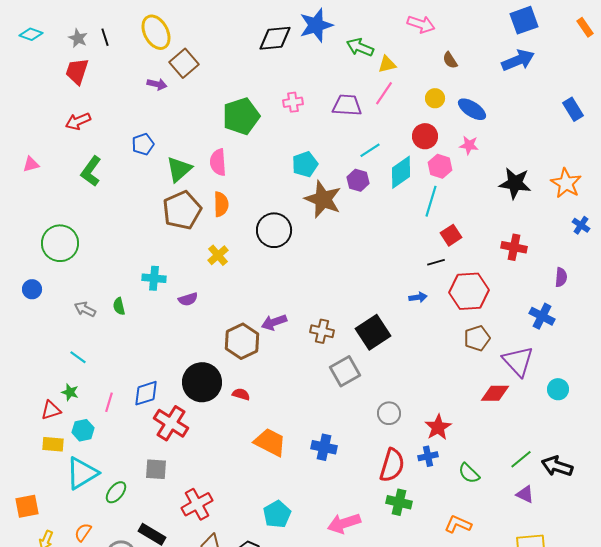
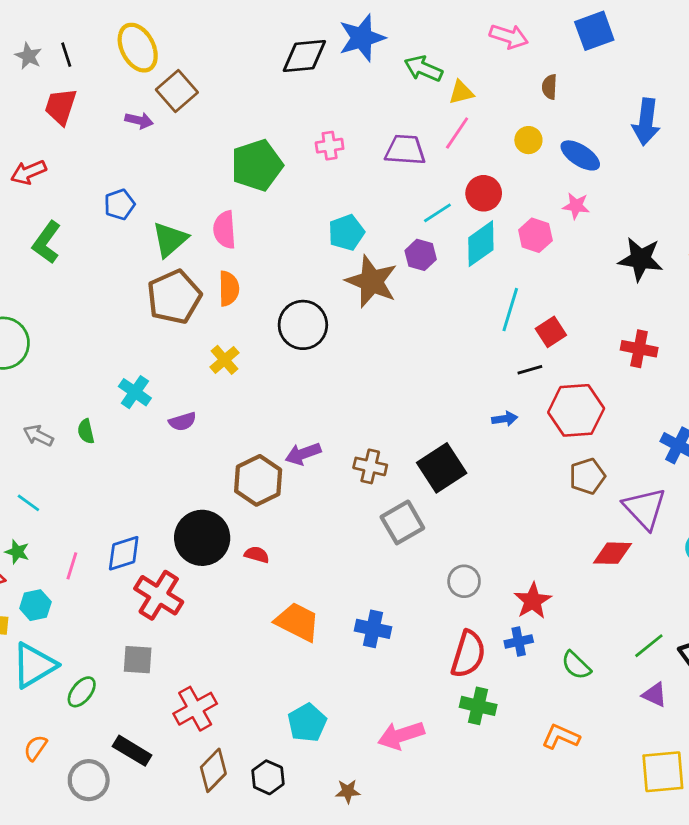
blue square: (524, 20) -> (594, 31), moved
brown semicircle: (450, 60) -> (549, 87), turned 36
blue arrow: (518, 60) -> (646, 122), moved, turned 120
red trapezoid: (77, 71) -> (61, 106), moved
red circle: (425, 136) -> (484, 193), moved
cyan line: (431, 201) -> (510, 310), moved
cyan cross: (154, 278) -> (135, 392), turned 30

